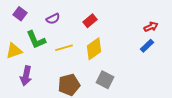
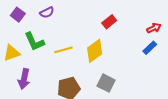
purple semicircle: (53, 19) -> (47, 12), moved
red rectangle: (90, 21) -> (109, 22), moved

